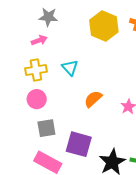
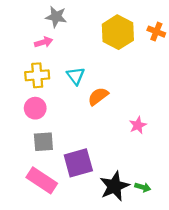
orange semicircle: (93, 99) -> (98, 96), moved
purple square: (79, 144) -> (78, 163), turned -36

